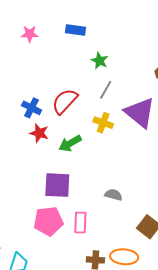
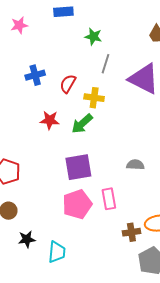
red semicircle: (65, 101) -> (68, 84), size x0.7
blue cross: (32, 108) -> (35, 75), moved, turned -30
yellow cross: (103, 123) -> (94, 98), moved

